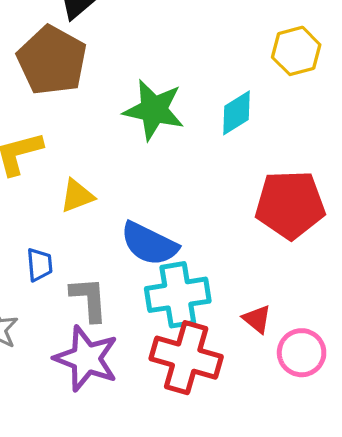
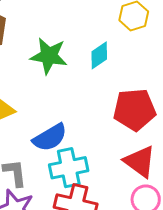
blue semicircle: (149, 244) -> (50, 137), turned -54
red triangle: (257, 319) -> (140, 161), moved, size x1.8

